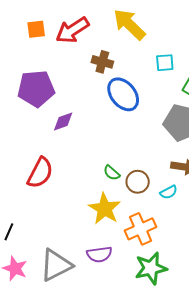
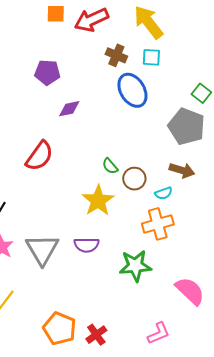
cyan square: (165, 63) -> (151, 57), moved
purple pentagon: (36, 89) -> (47, 72), size x0.7
orange cross: (141, 229) -> (158, 224), moved
gray triangle: (56, 265) -> (42, 249), turned -42

